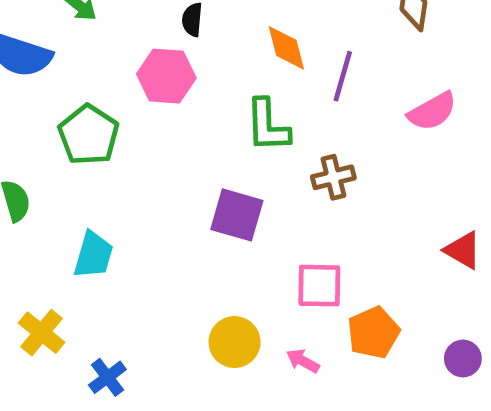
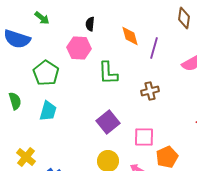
green L-shape: (268, 126) -> (108, 73), moved
purple square: (237, 215) -> (108, 122), moved, turned 35
cyan trapezoid: (93, 255) -> (48, 111), moved

